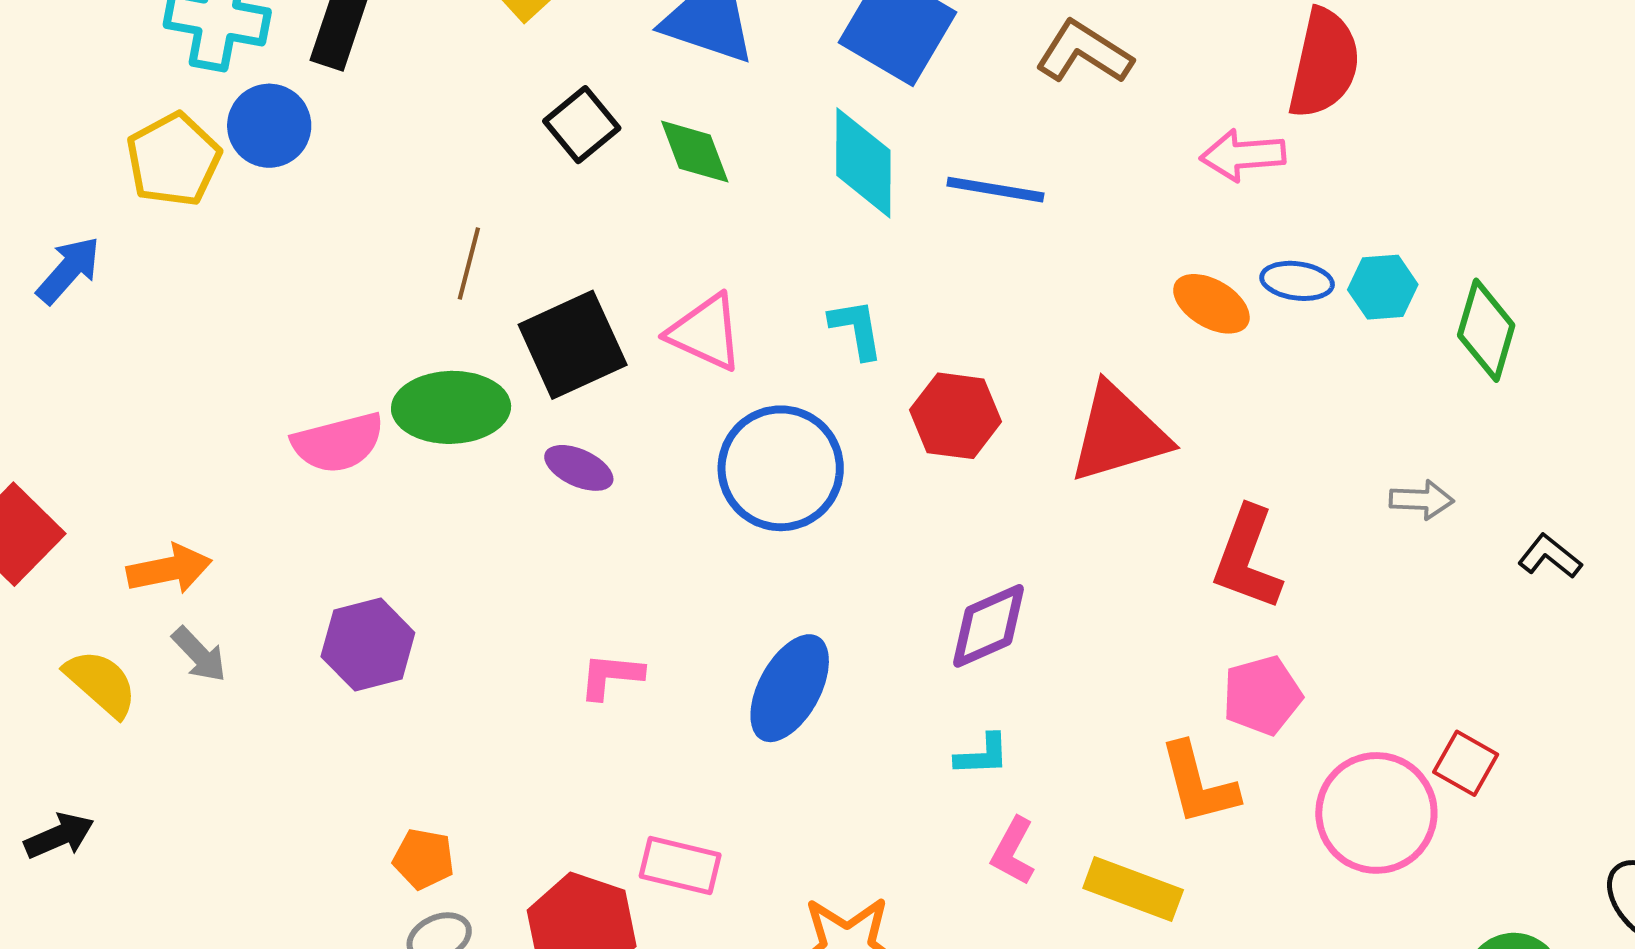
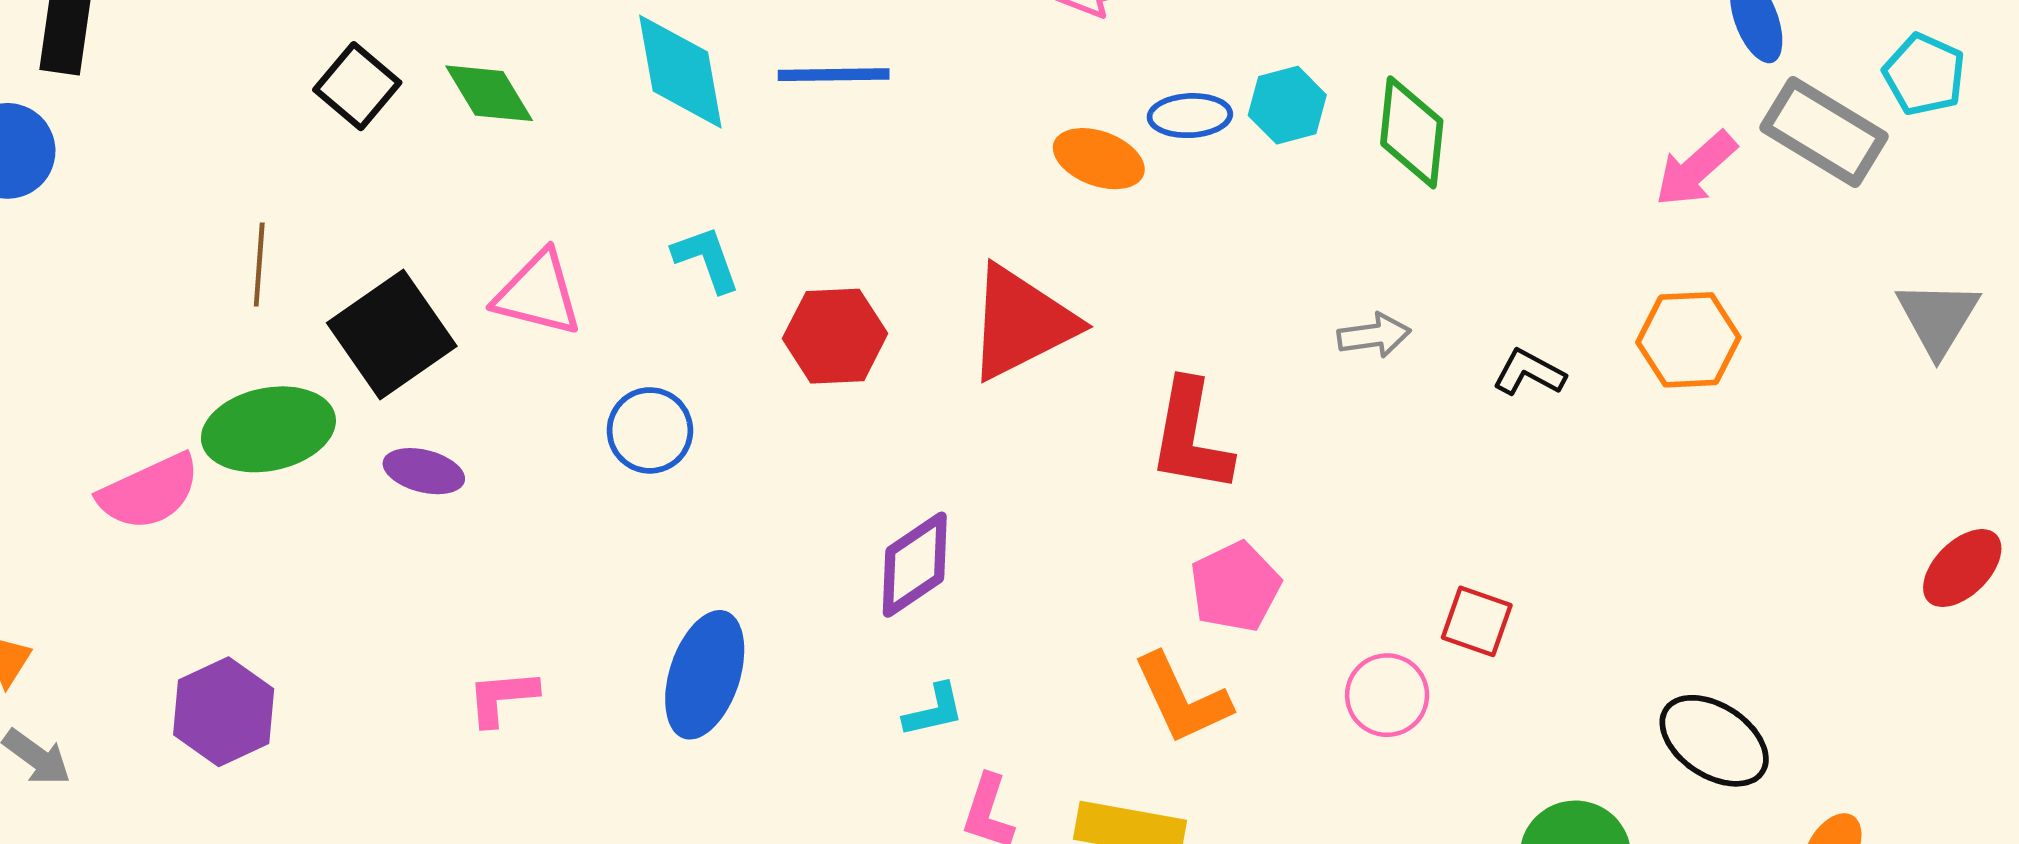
blue circle: (781, 468) -> (650, 430), size x0.6
pink circle: (1376, 813) -> (1387, 695), size x0.6

